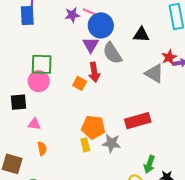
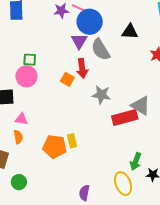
green square: (42, 64) -> (30, 60), size x0.6
gray triangle: (154, 73) -> (141, 106), moved
orange pentagon: (93, 127) -> (55, 147), moved
gray star: (111, 143) -> (101, 95), moved
orange semicircle: (42, 148) -> (18, 137), moved

